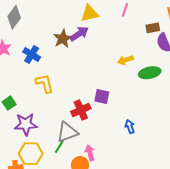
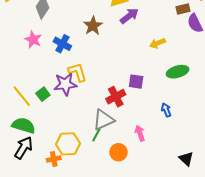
purple arrow: (79, 34) -> (129, 16), moved
green ellipse: (150, 73) -> (178, 72), moved
purple star: (26, 124) -> (65, 84), moved
pink arrow: (90, 153) -> (140, 133), moved

